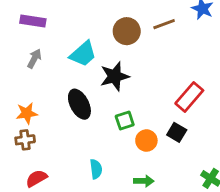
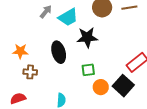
gray arrow: (34, 59) -> (46, 12), moved
black square: (177, 132) -> (123, 86), size x1.5
brown cross: (25, 140) -> (30, 72), moved

